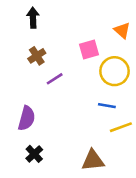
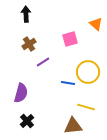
yellow circle: (114, 71) -> (88, 72), moved
blue line: (107, 106) -> (68, 83), moved
yellow line: (121, 127) -> (86, 107), moved, turned 36

